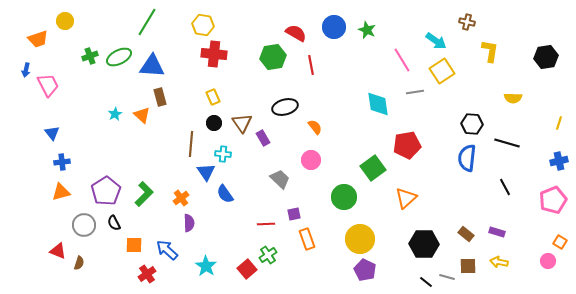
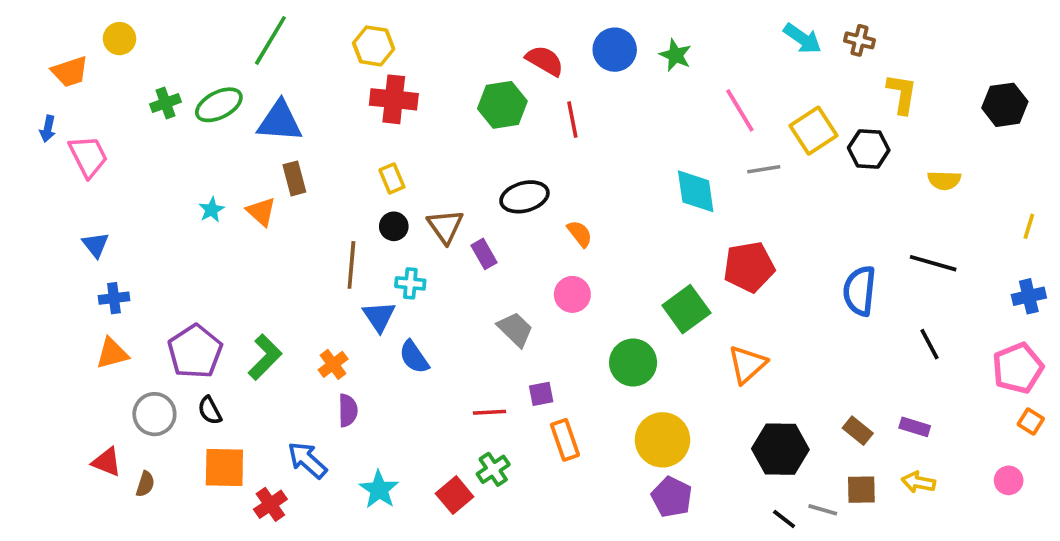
cyan arrow: (436, 41) -> (802, 39), moved
black hexagon: (472, 124) -> (869, 149), moved
orange square: (560, 242) -> (1031, 421), moved
orange square: (134, 245) -> (224, 467), moved, size x1.4

